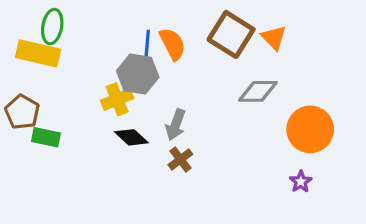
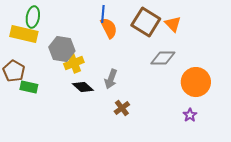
blue line: (147, 44) -> (103, 14), moved
gray hexagon: (138, 74) -> (62, 49), moved
brown cross: (180, 159) -> (122, 108), moved

